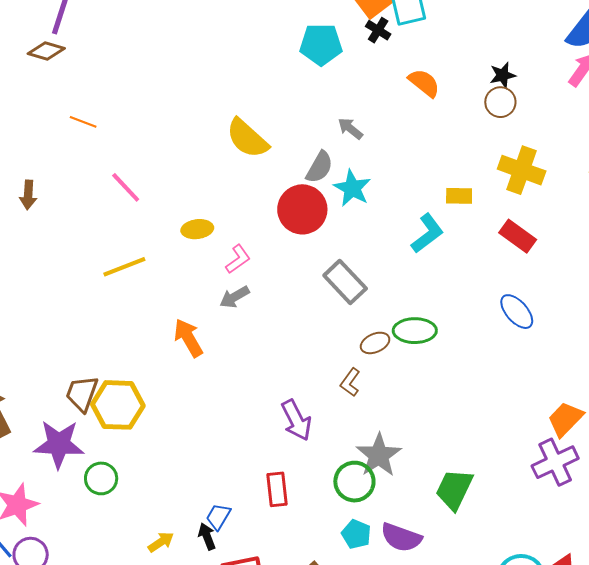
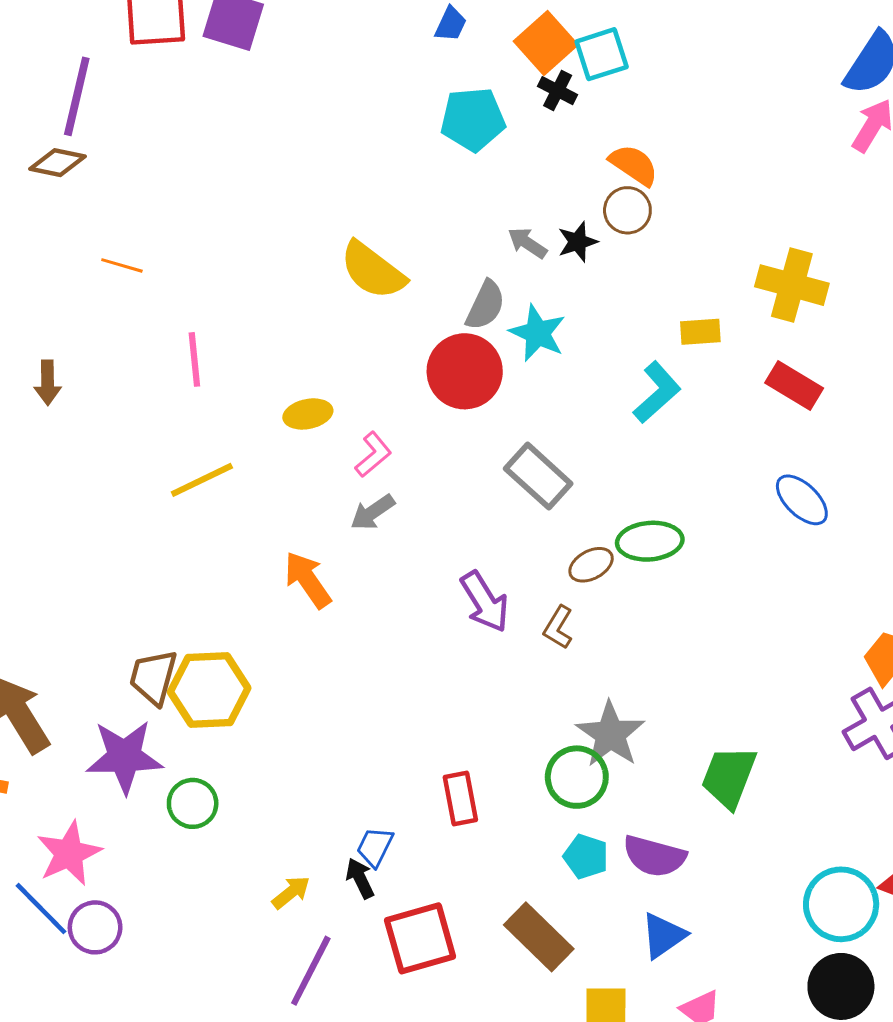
black star: (503, 75) -> (578, 242), moved
brown circle: (500, 102) -> (627, 210), moved
pink line: (126, 187) -> (194, 359), turned 42
purple arrow: (296, 420) -> (485, 602), moved

